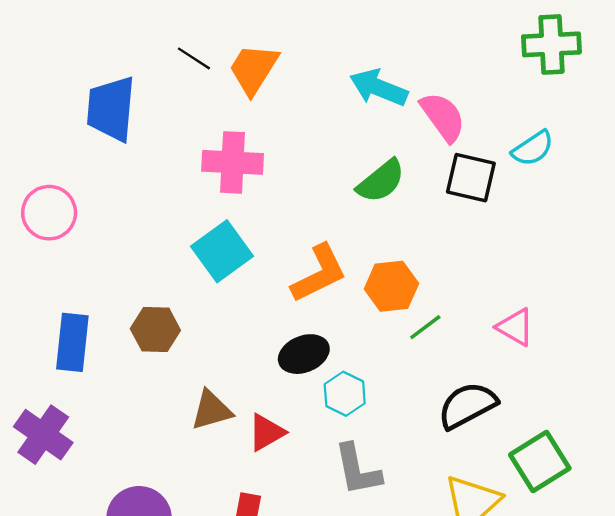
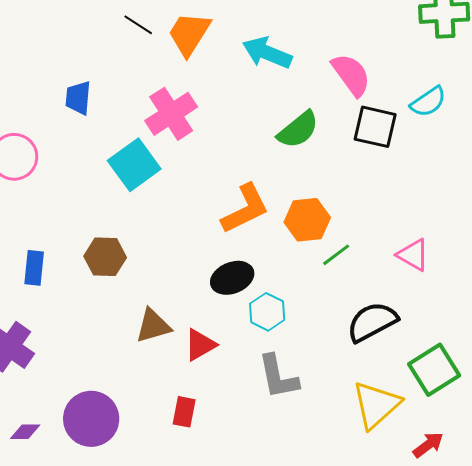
cyan arrow: (379, 88) -> (267, 53), moved
blue trapezoid: (111, 109) -> (78, 98), moved, size x0.6
pink cross: (233, 162) -> (171, 114), turned -36
cyan square: (222, 251) -> (134, 165), moved
blue rectangle: (72, 342) -> (34, 268), size x0.7

